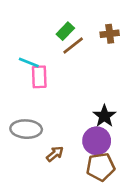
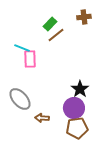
brown cross: (110, 34) -> (84, 17), moved
gray ellipse: (26, 129) -> (20, 99), turned 45
brown arrow: (55, 154) -> (42, 118), turned -136

